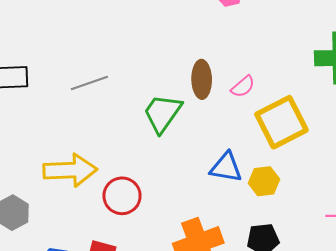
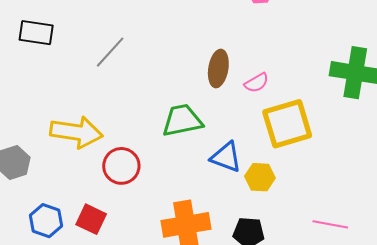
gray line: (89, 83) -> (110, 52), turned -39
green trapezoid: (162, 113) -> (182, 120), moved, turned 33

